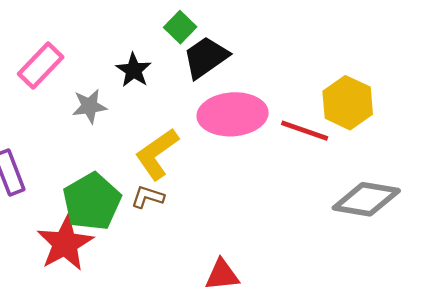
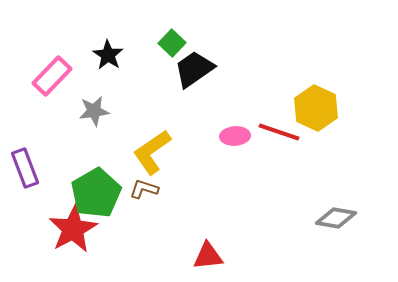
black star: (134, 70) -> (108, 55), moved
pink ellipse: (233, 114) -> (235, 136), moved, size x0.5
gray diamond: (366, 199) -> (336, 218), moved, size x0.7

